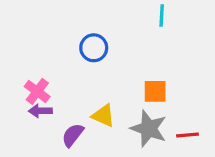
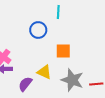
cyan line: (162, 15) -> (58, 12), moved
orange square: (155, 91) -> (63, 51), moved

